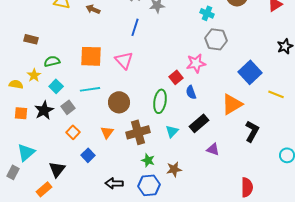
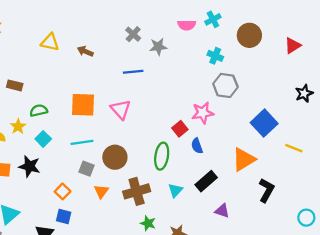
blue line: (135, 27) -> (133, 72), turned 66
gray square: (68, 107) -> (86, 169), moved, turned -32
black star: (44, 110) -> (29, 166), turned -30
blue square: (88, 155) -> (64, 216), moved, turned -32

